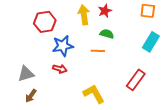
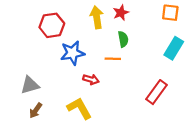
green semicircle: (107, 34) -> (123, 39), turned 64
red arrow: (60, 69) -> (91, 79), moved
yellow L-shape: (94, 94) -> (79, 108), moved

